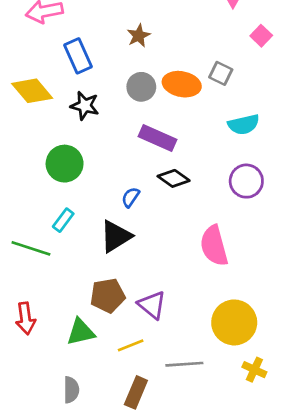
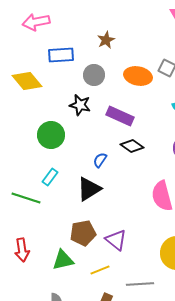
blue rectangle: (78, 56) -> (61, 55), turned -70
gray circle: (141, 87) -> (94, 75), moved
black star: (85, 106) -> (80, 105), moved

